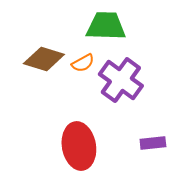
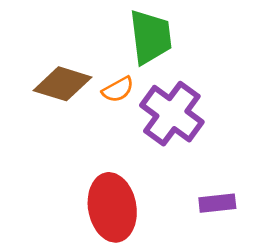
green trapezoid: (106, 26) -> (151, 37), turned 81

